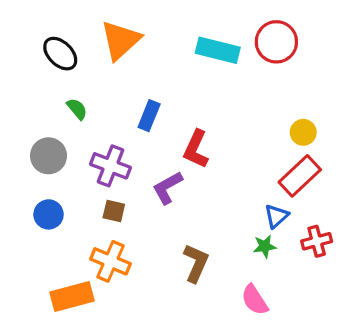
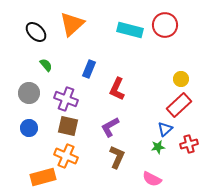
purple L-shape: (167, 188) -> (110, 127), moved
brown square: (114, 211) -> (68, 126), size x1.5
pink semicircle: (255, 300) -> (152, 179), turned -30

